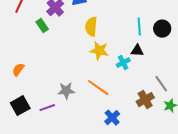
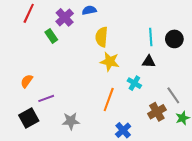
cyan cross: (123, 63) -> (134, 83), moved, turned -32
orange line: (98, 88) -> (109, 99), turned 75
gray star: (66, 91) -> (71, 121), moved
purple line: (47, 108) -> (46, 98), moved

